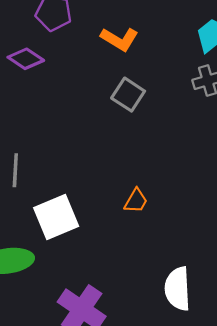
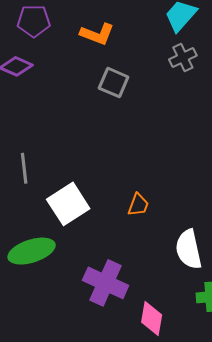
orange trapezoid: (136, 201) -> (138, 205), moved

